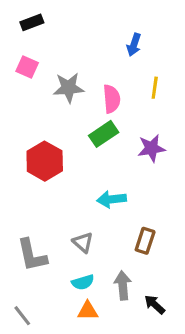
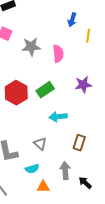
yellow line: (155, 88) -> (88, 36), moved
green rectangle: (104, 134) -> (45, 90), moved
cyan semicircle: (83, 282) -> (32, 169), moved

